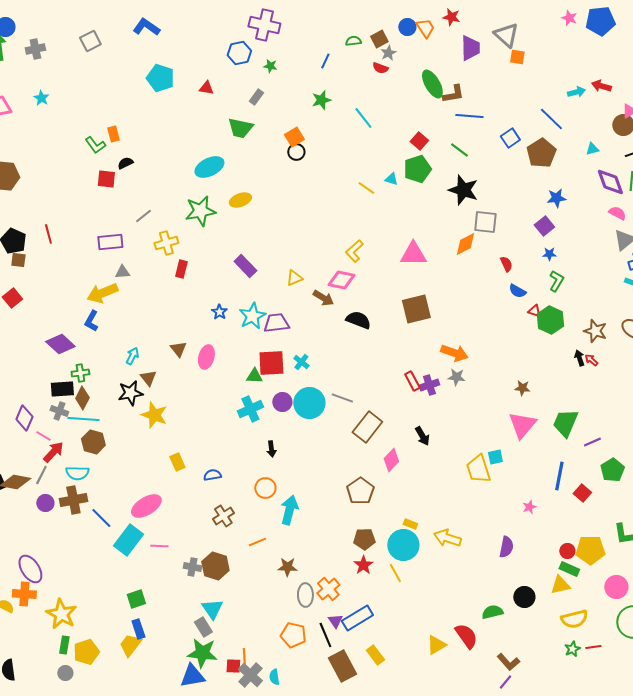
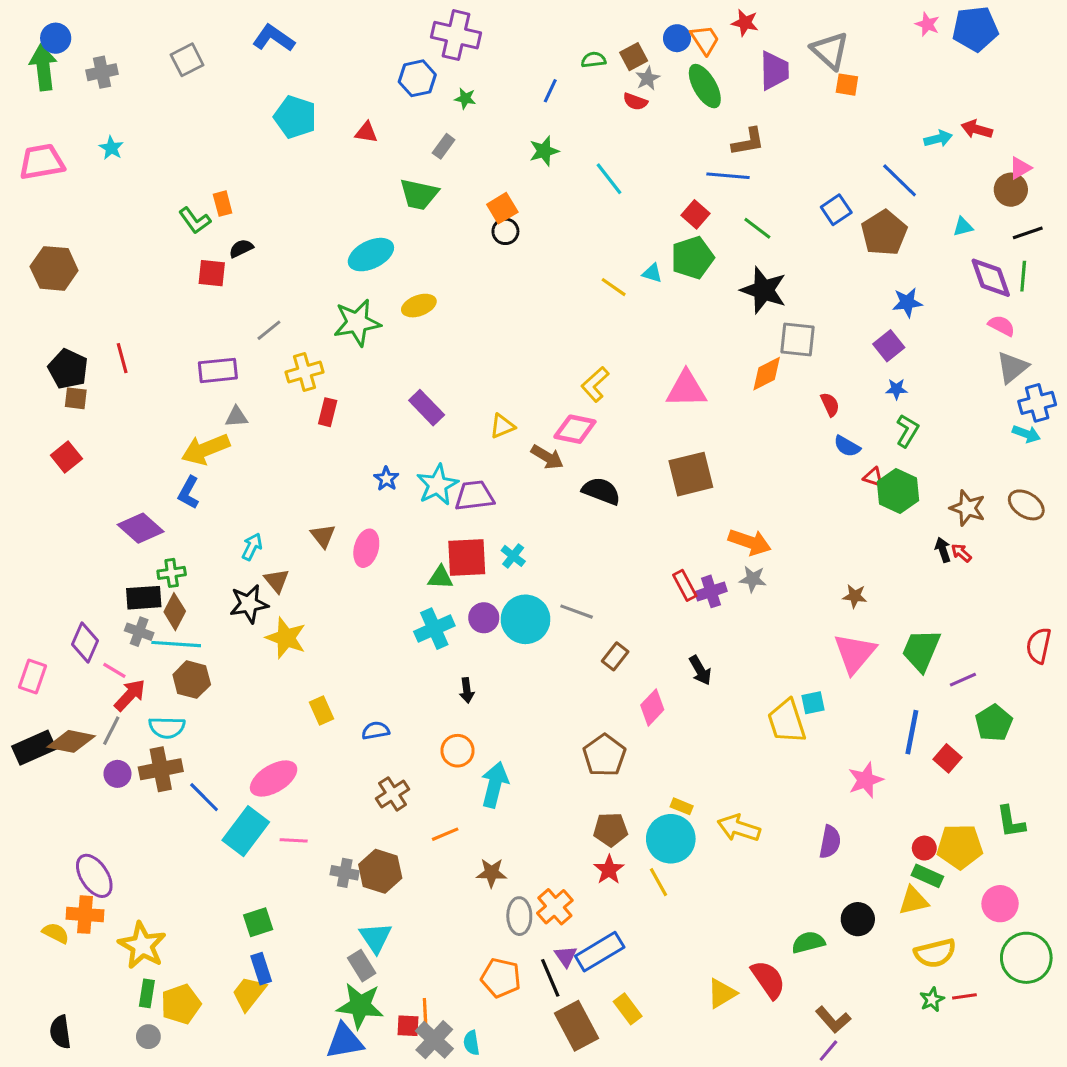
green ellipse: (432, 84) -> (705, 86), moved
blue line: (469, 116) -> (728, 176), moved
brown rectangle: (367, 427) -> (615, 656), size x0.6
pink star: (529, 507) -> (866, 780), size x1.6

